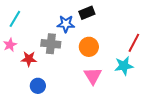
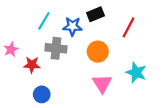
cyan line: (15, 19) -> (44, 21), moved
red line: (134, 43) -> (128, 27), moved
cyan star: (124, 66) -> (136, 72), turned 30

